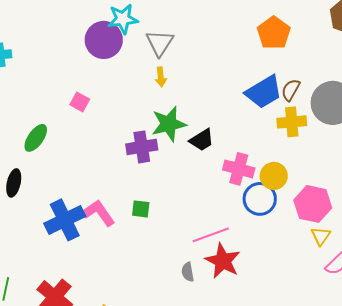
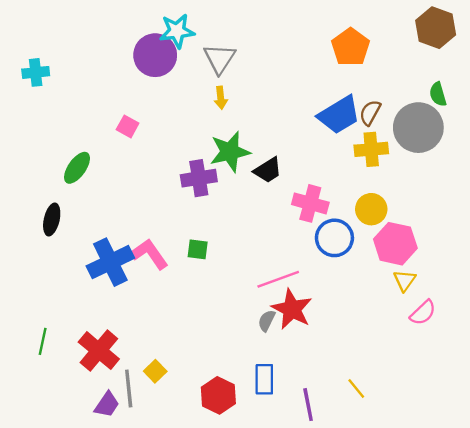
yellow circle: (274, 176) -> (371, 209), moved
gray semicircle: (188, 272) -> (267, 321), moved, turned 36

